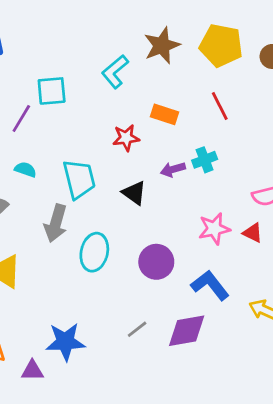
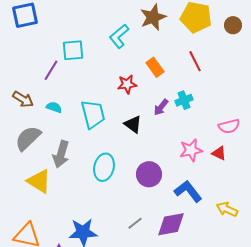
orange rectangle: (165, 114) -> (155, 67), turned 36
purple arrow: (173, 169) -> (161, 107), turned -36
gray arrow: (56, 223) -> (61, 154), moved

